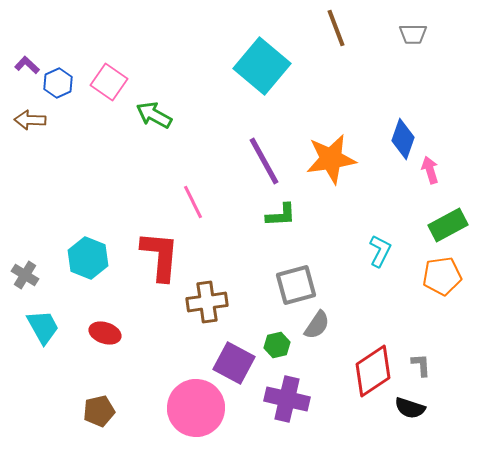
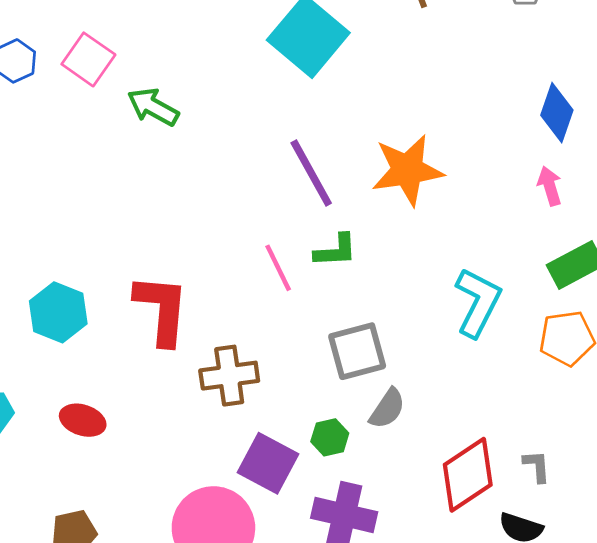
blue diamond: (403, 139) -> (557, 113), moved
pink line: (193, 202) -> (278, 268), moved
cyan L-shape: (380, 251) -> (478, 302), size x1.5

